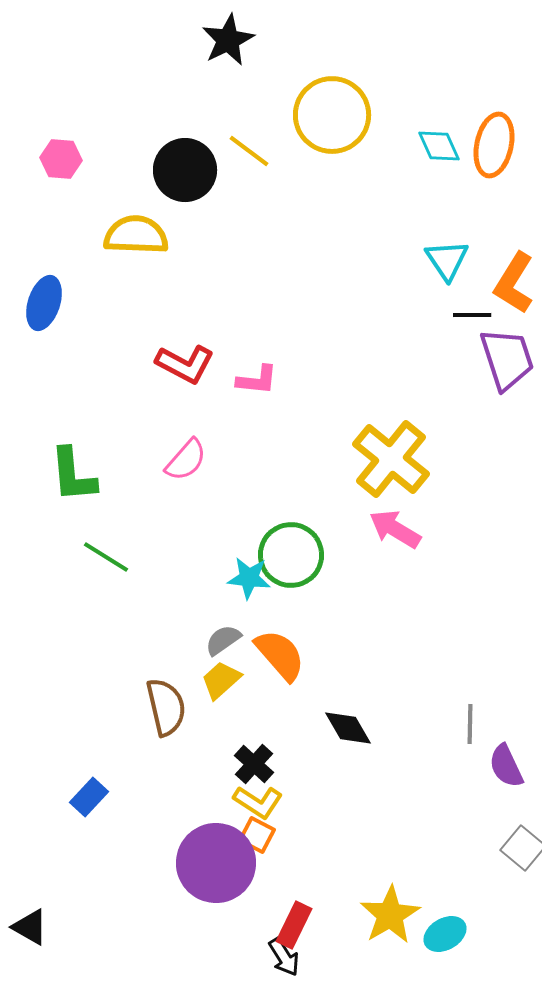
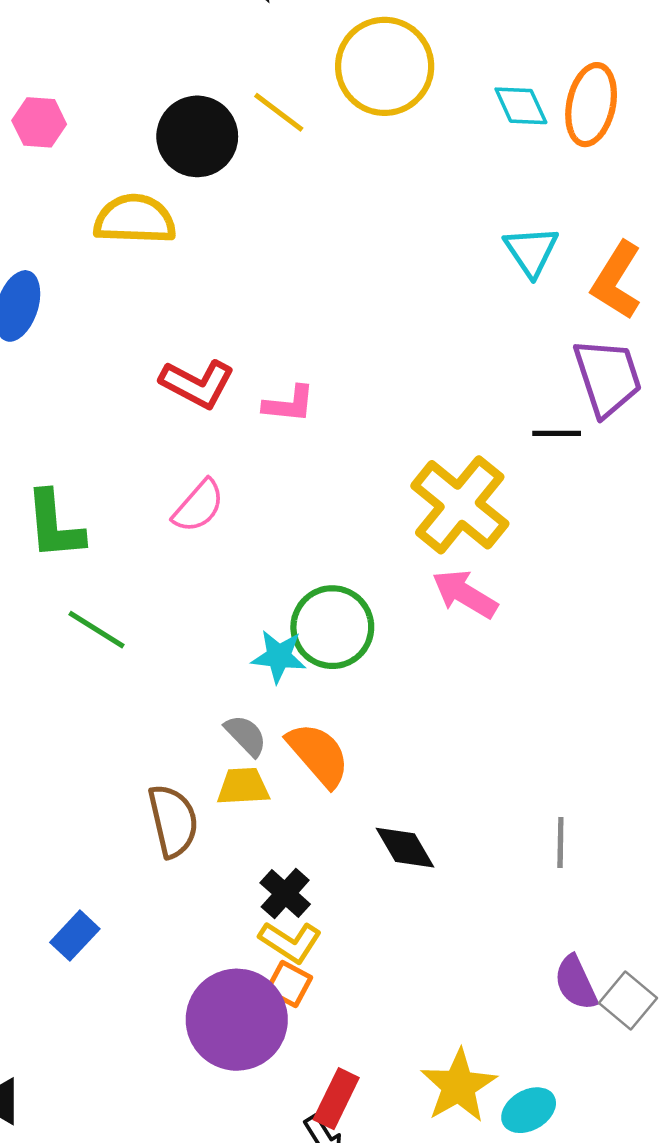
black line: (472, 315) -> (557, 433), moved
gray semicircle: (223, 640) -> (246, 735), turned 81
yellow trapezoid: (221, 680) -> (243, 786), turned 39
purple semicircle: (506, 766) -> (576, 983), moved

